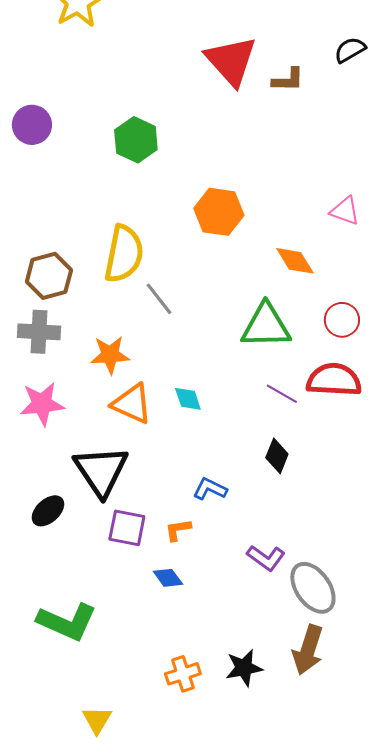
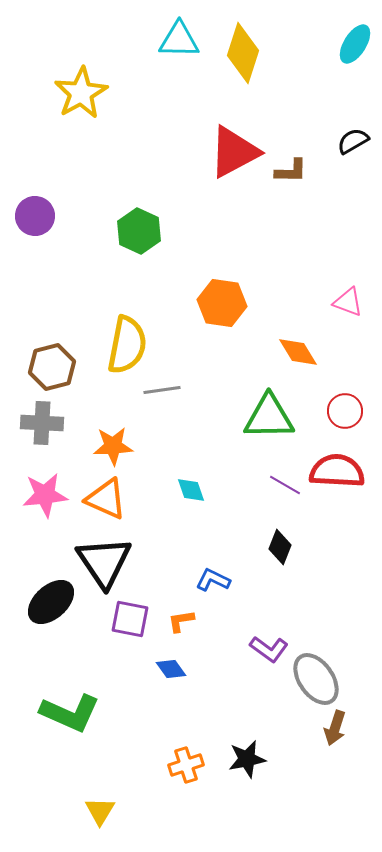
red triangle: (231, 61) -> (234, 152), turned 44
gray line: (159, 299) -> (162, 390), turned -60
orange triangle: (132, 404) -> (106, 499), moved
black ellipse: (48, 511) -> (51, 602), size x1.4
brown arrow: (308, 650) -> (335, 728), moved, size x0.7

